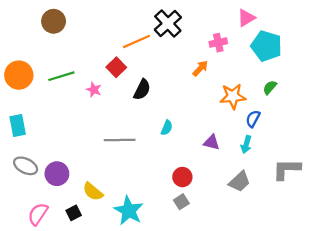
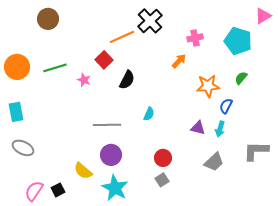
pink triangle: (246, 18) -> (263, 16), moved
purple triangle: (212, 142) -> (198, 128), moved
purple circle: (57, 174) -> (111, 155), moved
black square: (74, 213) -> (58, 190), moved

